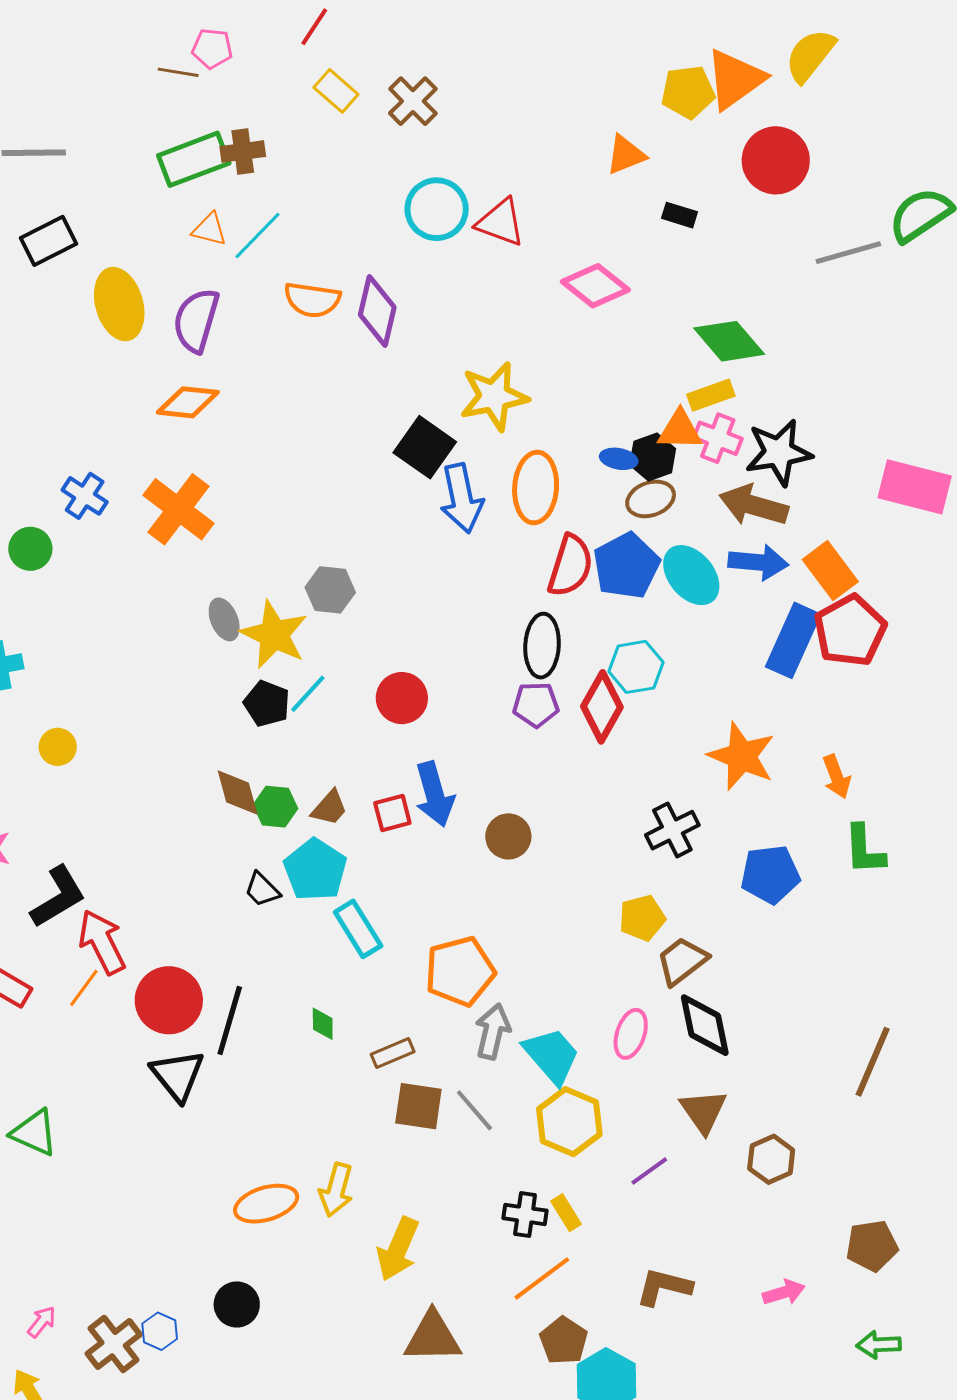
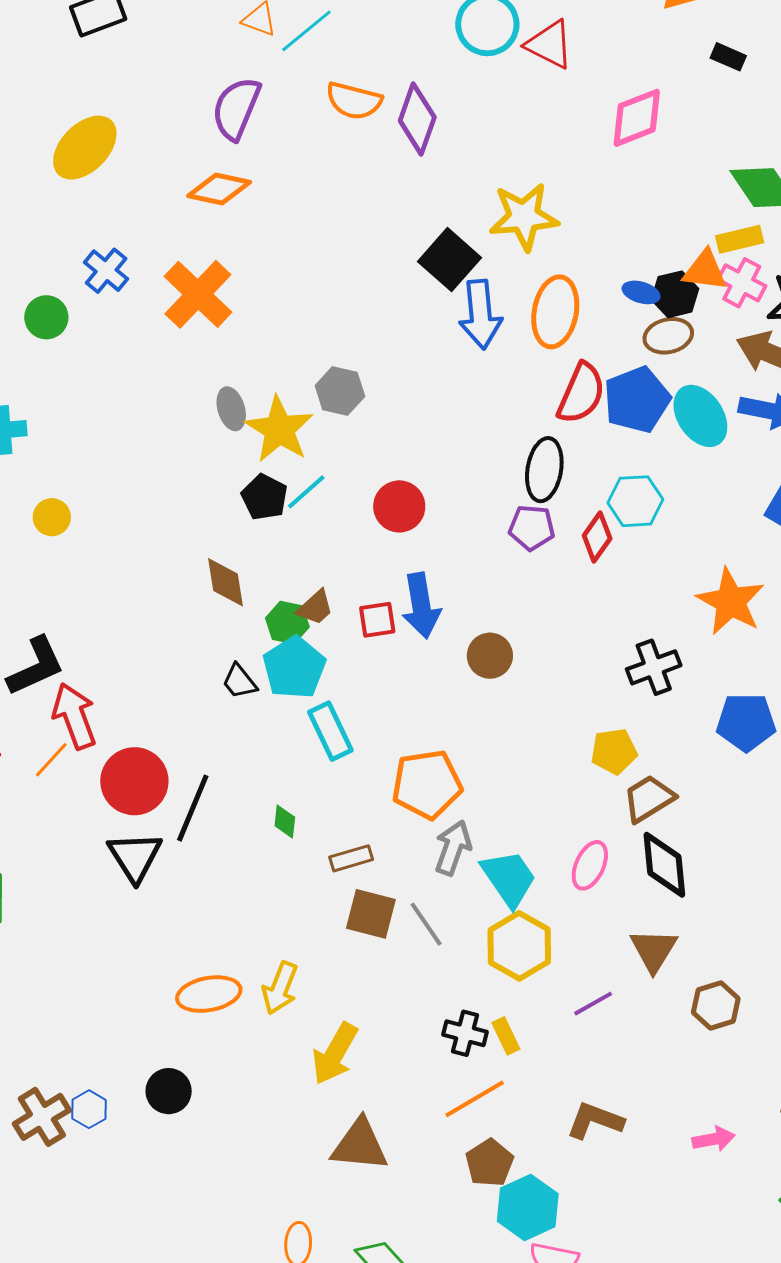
pink diamond: (595, 286) -> (637, 118), turned -66
yellow ellipse: (119, 304) -> (85, 148), moved, turned 54
red diamond: (602, 707) -> (597, 537), size x0.7
green hexagon: (275, 807) -> (287, 623), moved

